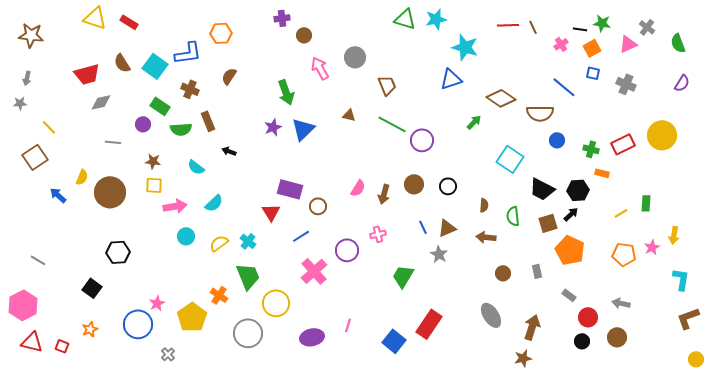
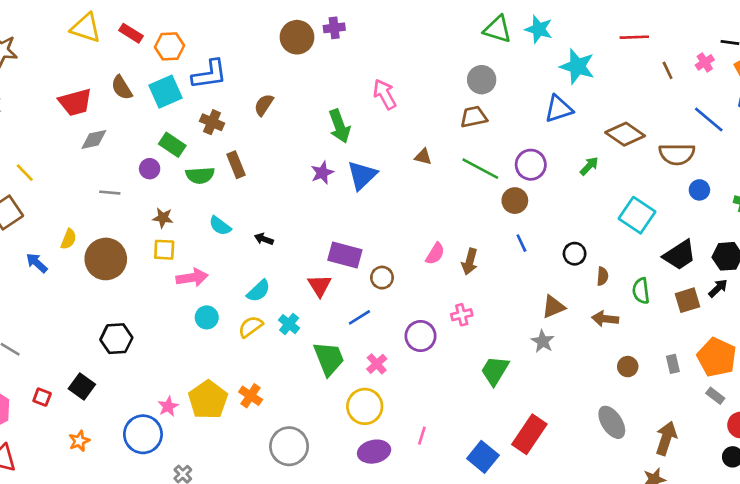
cyan star: (436, 19) -> (539, 29), turned 30
brown line: (533, 27) -> (668, 70), moved
orange hexagon: (221, 33) -> (170, 46), moved
brown circle: (304, 35) -> (297, 37), moved, size x1.6
gray circle: (355, 57) -> (482, 80), moved
cyan square: (155, 66) -> (166, 92), turned 30
brown trapezoid: (387, 85) -> (474, 117), turned -80
purple circle: (422, 140) -> (531, 165), moved
black arrow: (229, 151) -> (264, 239), moved
brown circle: (414, 184) -> (515, 201), moved
black circle: (448, 186) -> (575, 254), moved
black trapezoid: (542, 189) -> (680, 255), turned -60
cyan semicircle: (214, 203) -> (258, 291), moved
blue line: (423, 227) -> (521, 243), moved
orange pentagon: (570, 250) -> (717, 357), moved
pink cross: (314, 271) -> (377, 364), size x0.6
green trapezoid: (248, 276) -> (329, 359), moved
yellow circle: (276, 303) -> (365, 406), moved
yellow pentagon: (192, 317) -> (208, 400), moved
red square: (62, 346) -> (42, 397), moved

